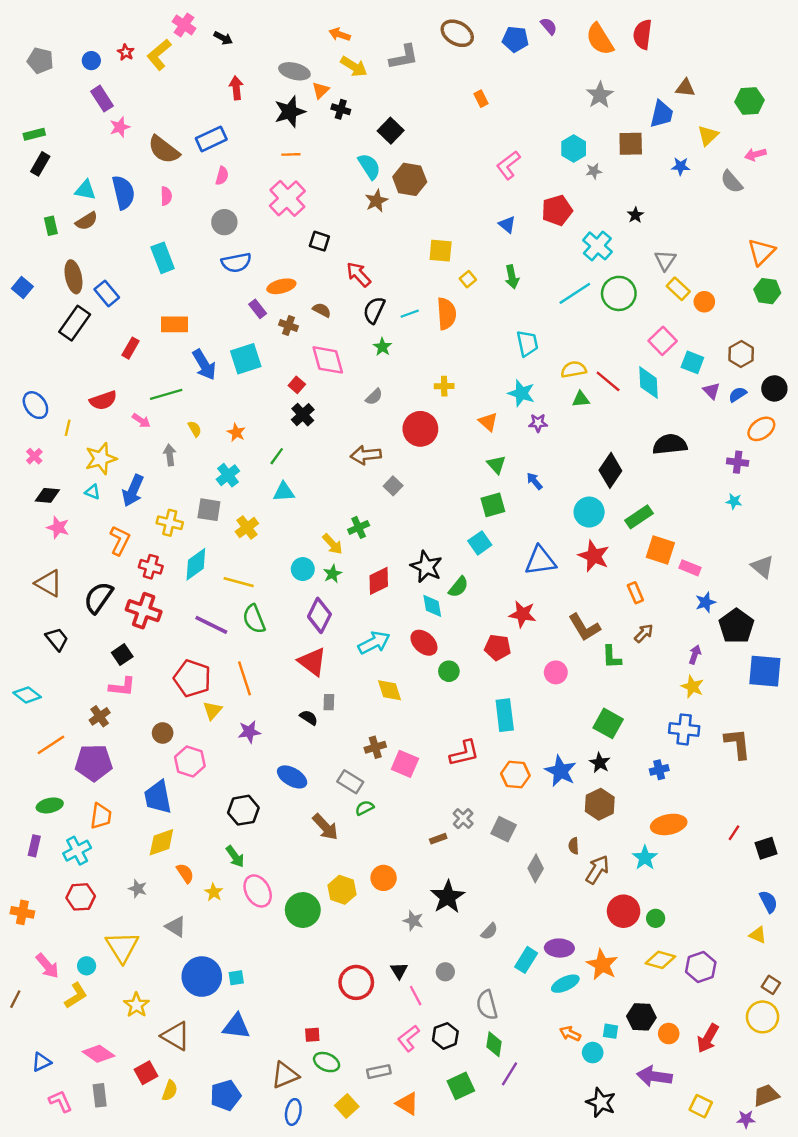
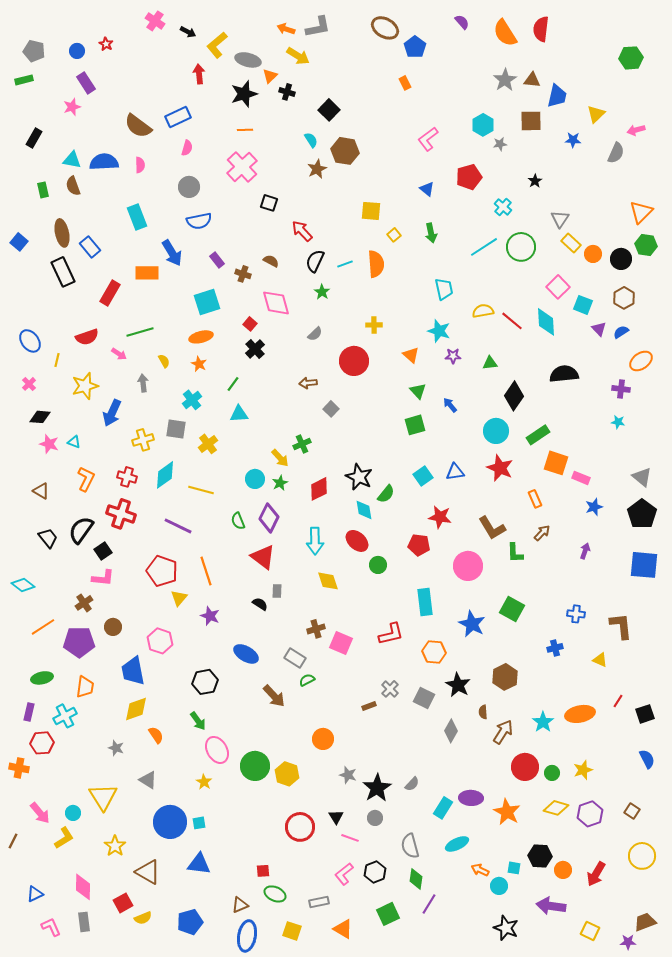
blue pentagon: (515, 39) -> (415, 47), moved, turned 30
yellow L-shape: (159, 55) -> (217, 45), moved
gray L-shape: (404, 57) -> (318, 27), moved
brown triangle: (685, 88) -> (532, 80), moved
green hexagon: (749, 101) -> (631, 58), moved
pink star: (120, 127) -> (72, 107), moved
green rectangle: (34, 134) -> (24, 80), moved
cyan semicircle: (369, 166) -> (311, 140), size x0.7
gray semicircle: (732, 182) -> (616, 153), turned -115
blue semicircle: (123, 192) -> (104, 162), turned -80
brown semicircle: (87, 221) -> (73, 186), turned 102
cyan cross: (597, 246) -> (503, 207), size x0.7
orange ellipse: (281, 286) -> (201, 337), moved
black rectangle: (75, 323) -> (63, 272), turned -60
red rectangle: (131, 348) -> (110, 293), size x1.4
blue arrow: (204, 365) -> (172, 253), moved
black circle: (774, 388) -> (621, 259), moved
green triangle: (581, 399) -> (490, 363), moved
brown arrow: (366, 455) -> (308, 383), size x0.7
cyan triangle: (92, 492) -> (74, 442), moved
yellow cross: (170, 523) -> (143, 440), turned -30
orange L-shape: (120, 541) -> (86, 479), moved
cyan square: (480, 543) -> (423, 476), moved
blue triangle: (540, 561) -> (455, 472), size x0.7
brown triangle: (49, 583) -> (41, 491), size x0.7
black semicircle: (98, 598) -> (81, 530), moved
green semicircle: (254, 619) -> (238, 521), moved, size x0.7
black pentagon: (736, 626) -> (642, 514), moved
cyan arrow: (374, 643) -> (315, 541), turned 116
pink circle: (556, 672) -> (468, 566), size x1.5
yellow star: (692, 687) -> (583, 770), moved, turned 30
blue cross: (684, 729) -> (576, 614), size x0.7
purple star: (249, 732) -> (210, 616), turned 30
brown circle: (163, 733) -> (113, 627), moved
black star: (600, 763) -> (458, 685), moved, size x1.4
blue star: (561, 771) -> (472, 624), moved
orange ellipse: (669, 824) -> (580, 714), moved
yellow hexagon: (342, 890) -> (287, 774), moved
yellow star: (214, 892) -> (204, 782), moved
red hexagon: (81, 897) -> (42, 743), moved
black star: (448, 897) -> (377, 788), moved
yellow triangle: (758, 935) -> (600, 660), moved
cyan ellipse: (565, 984) -> (457, 844), moved
brown square: (771, 985) -> (632, 811), moved
pink line: (416, 996) -> (350, 838), turned -42
pink diamond: (98, 1054) -> (83, 887), turned 56
brown triangle: (285, 1075) -> (240, 905), size x0.7
yellow semicircle: (170, 1091) -> (143, 918), turned 48
yellow square: (347, 1106) -> (292, 931), turned -30
blue ellipse: (293, 1112) -> (247, 936), size x1.4

